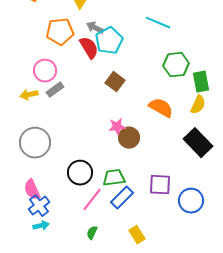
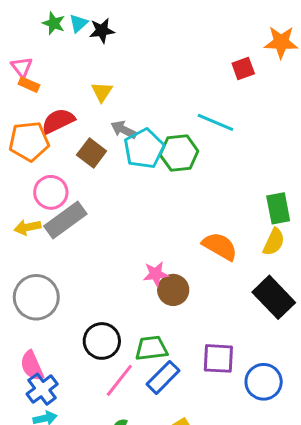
orange pentagon: (60, 32) -> (29, 141), moved
red semicircle: (89, 48) -> (58, 121), moved, turned -85
green hexagon: (176, 65) -> (179, 153), moved
brown square: (115, 82) -> (92, 153), moved
gray rectangle: (55, 90) -> (65, 220), size x1.6

